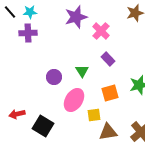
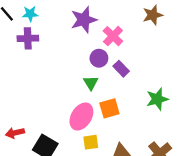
purple circle: (54, 77) -> (99, 58), moved
orange square: (110, 93) -> (109, 108), moved
yellow square: (94, 115) -> (91, 142), moved

